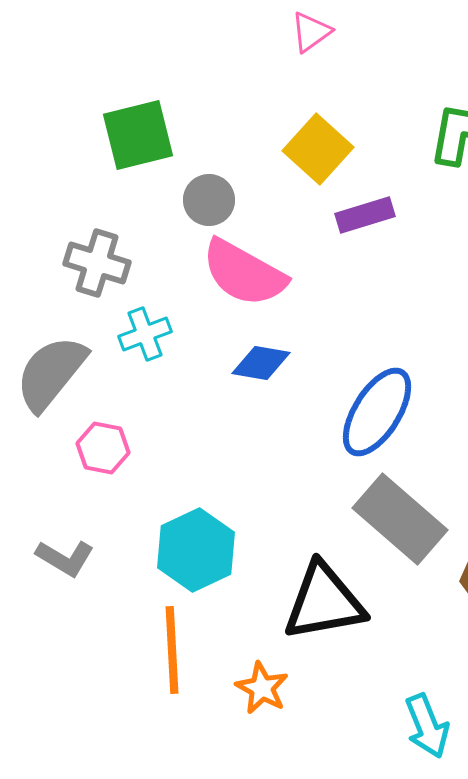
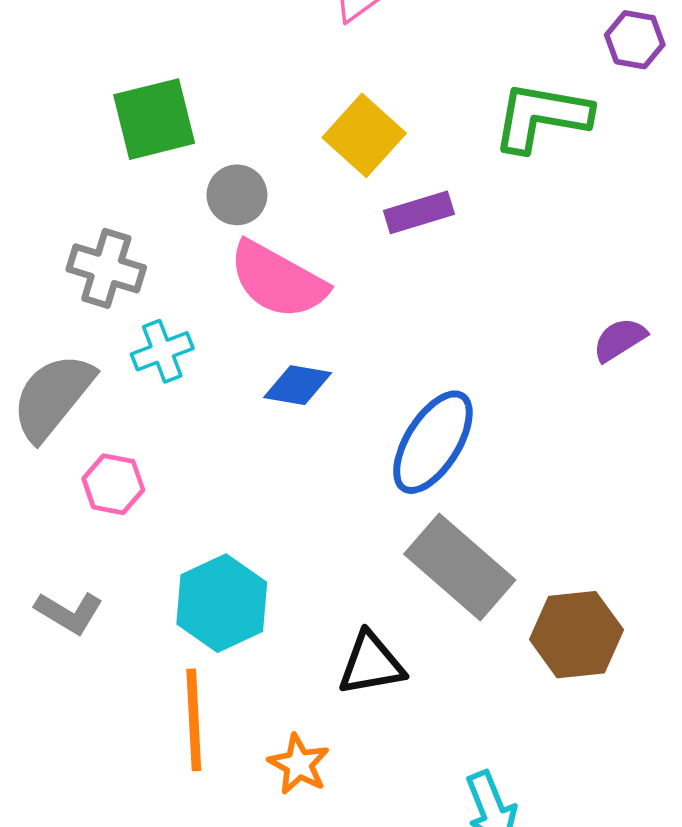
black triangle: (324, 602) -> (371, 664), size x0.7

